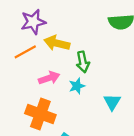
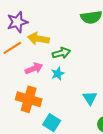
green arrow: (83, 62) -> (61, 53), turned -90
cyan triangle: (112, 102) -> (90, 98), moved

